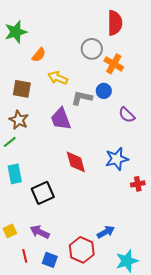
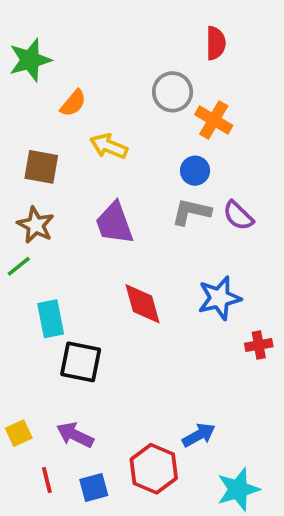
red semicircle: (115, 23) -> (216, 43), size x0.7
gray L-shape: (82, 98) -> (191, 212), moved
cyan rectangle: (15, 174) -> (51, 319), moved
black square: (43, 193) -> (81, 362), turned 35
blue square: (50, 260) -> (94, 488), turned -35

